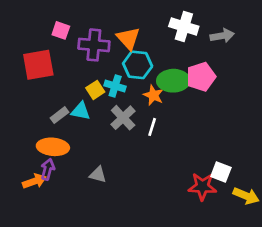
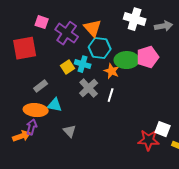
purple cross: (94, 45) -> (67, 33), turned 30
cyan triangle: (81, 111) -> (55, 105), moved
gray triangle: (98, 175) -> (70, 131), turned 32

